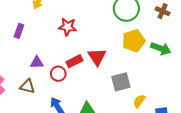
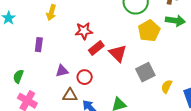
green arrow: (161, 49) -> (175, 21), moved
red rectangle: (75, 61) -> (96, 48), moved
brown triangle: (27, 86) -> (70, 95), moved

